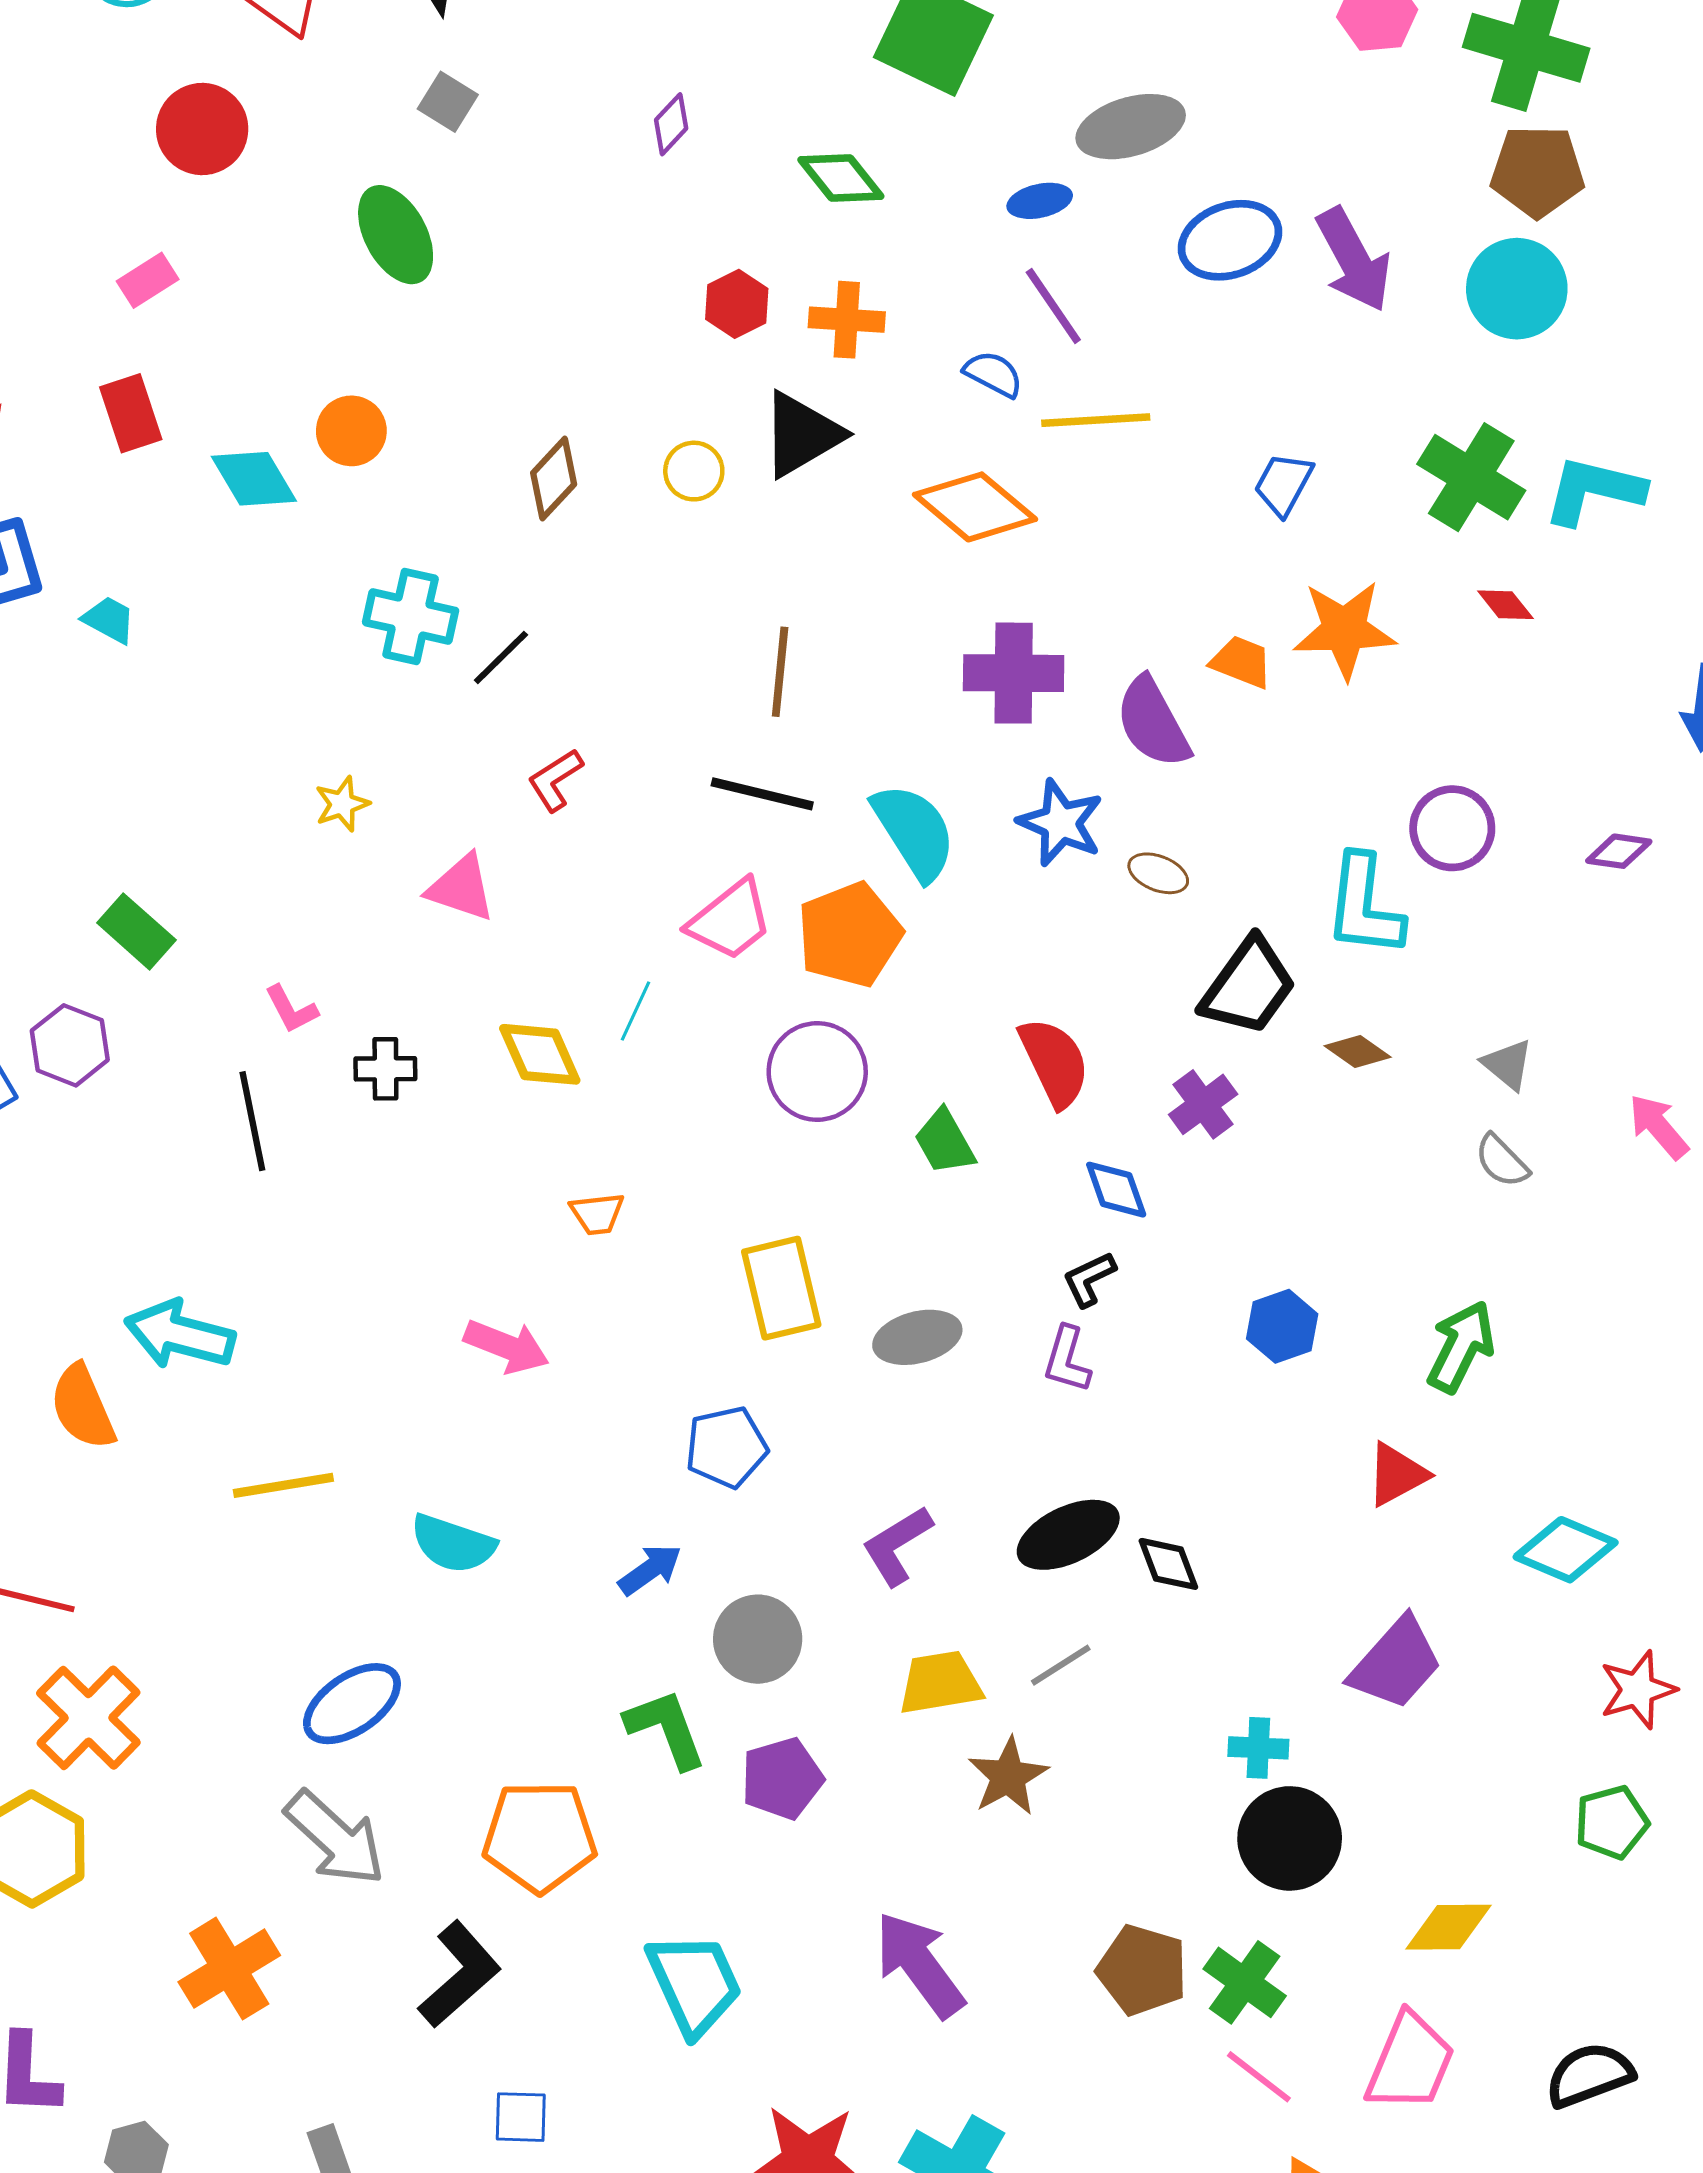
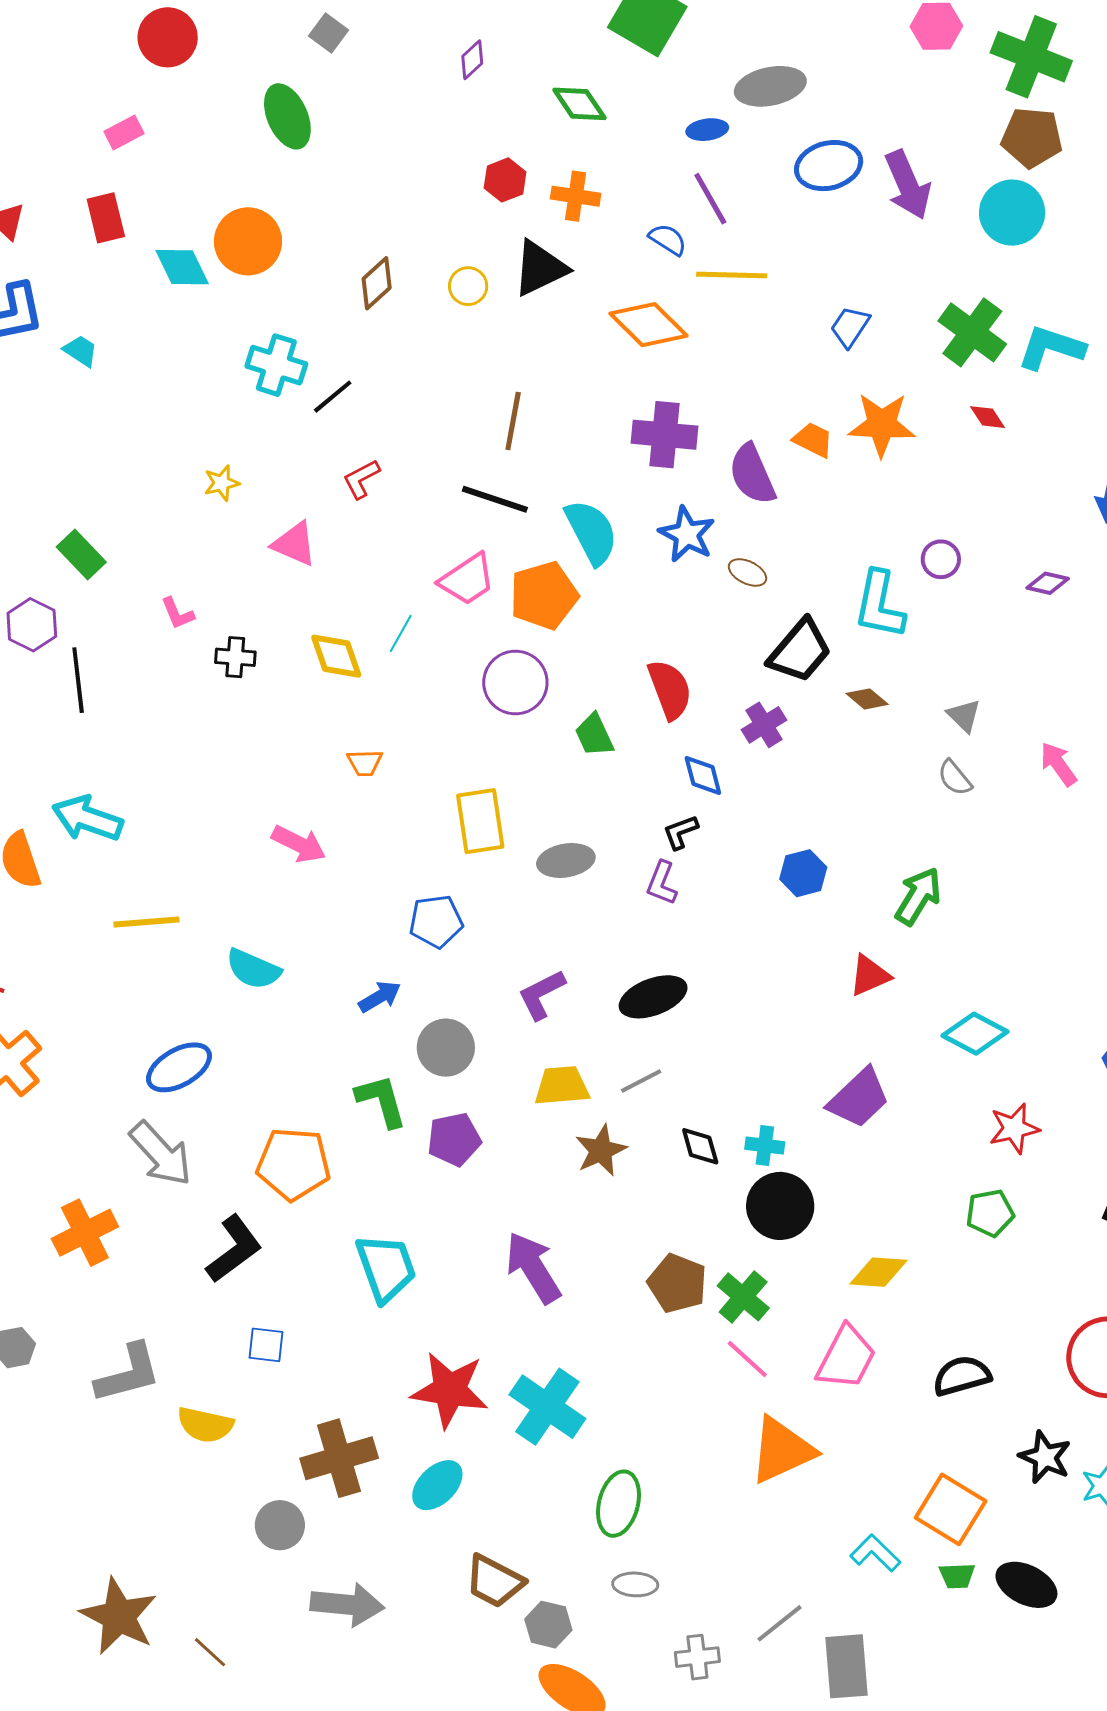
orange circle: (351, 431) -> (248, 241), size x1.5
purple circle: (1452, 828) -> (941, 559), size x0.7
black line: (252, 1121) -> (78, 680), moved
black diamond: (1168, 1564) -> (700, 1146), moved

